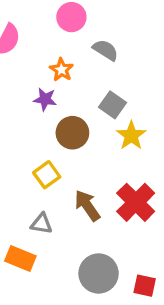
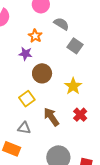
gray square: (112, 105) -> (75, 46), moved
yellow star: (131, 136) -> (73, 86), moved
red cross: (136, 202) -> (80, 115), size x0.6

